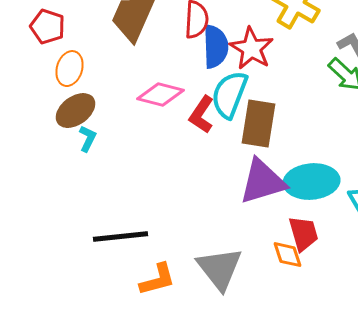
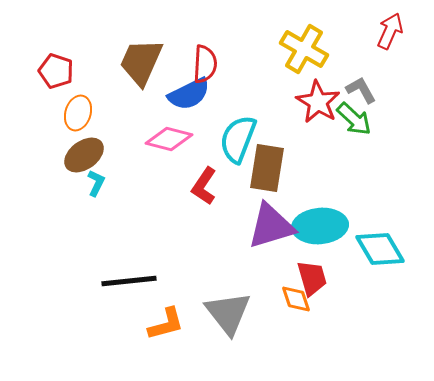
blue semicircle: (216, 47) -> (189, 94), moved, turned 66
red star: (252, 49) -> (318, 102), moved
red L-shape: (202, 115) -> (204, 186), moved

